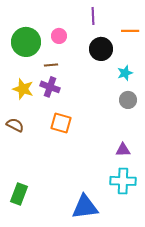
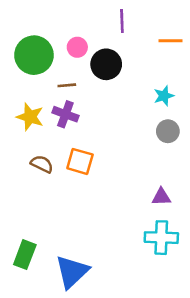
black circle: (101, 49) -> (106, 64), moved
brown semicircle: (15, 125) -> (42, 164), moved
blue triangle: (85, 207) -> (72, 272), moved, turned -36

